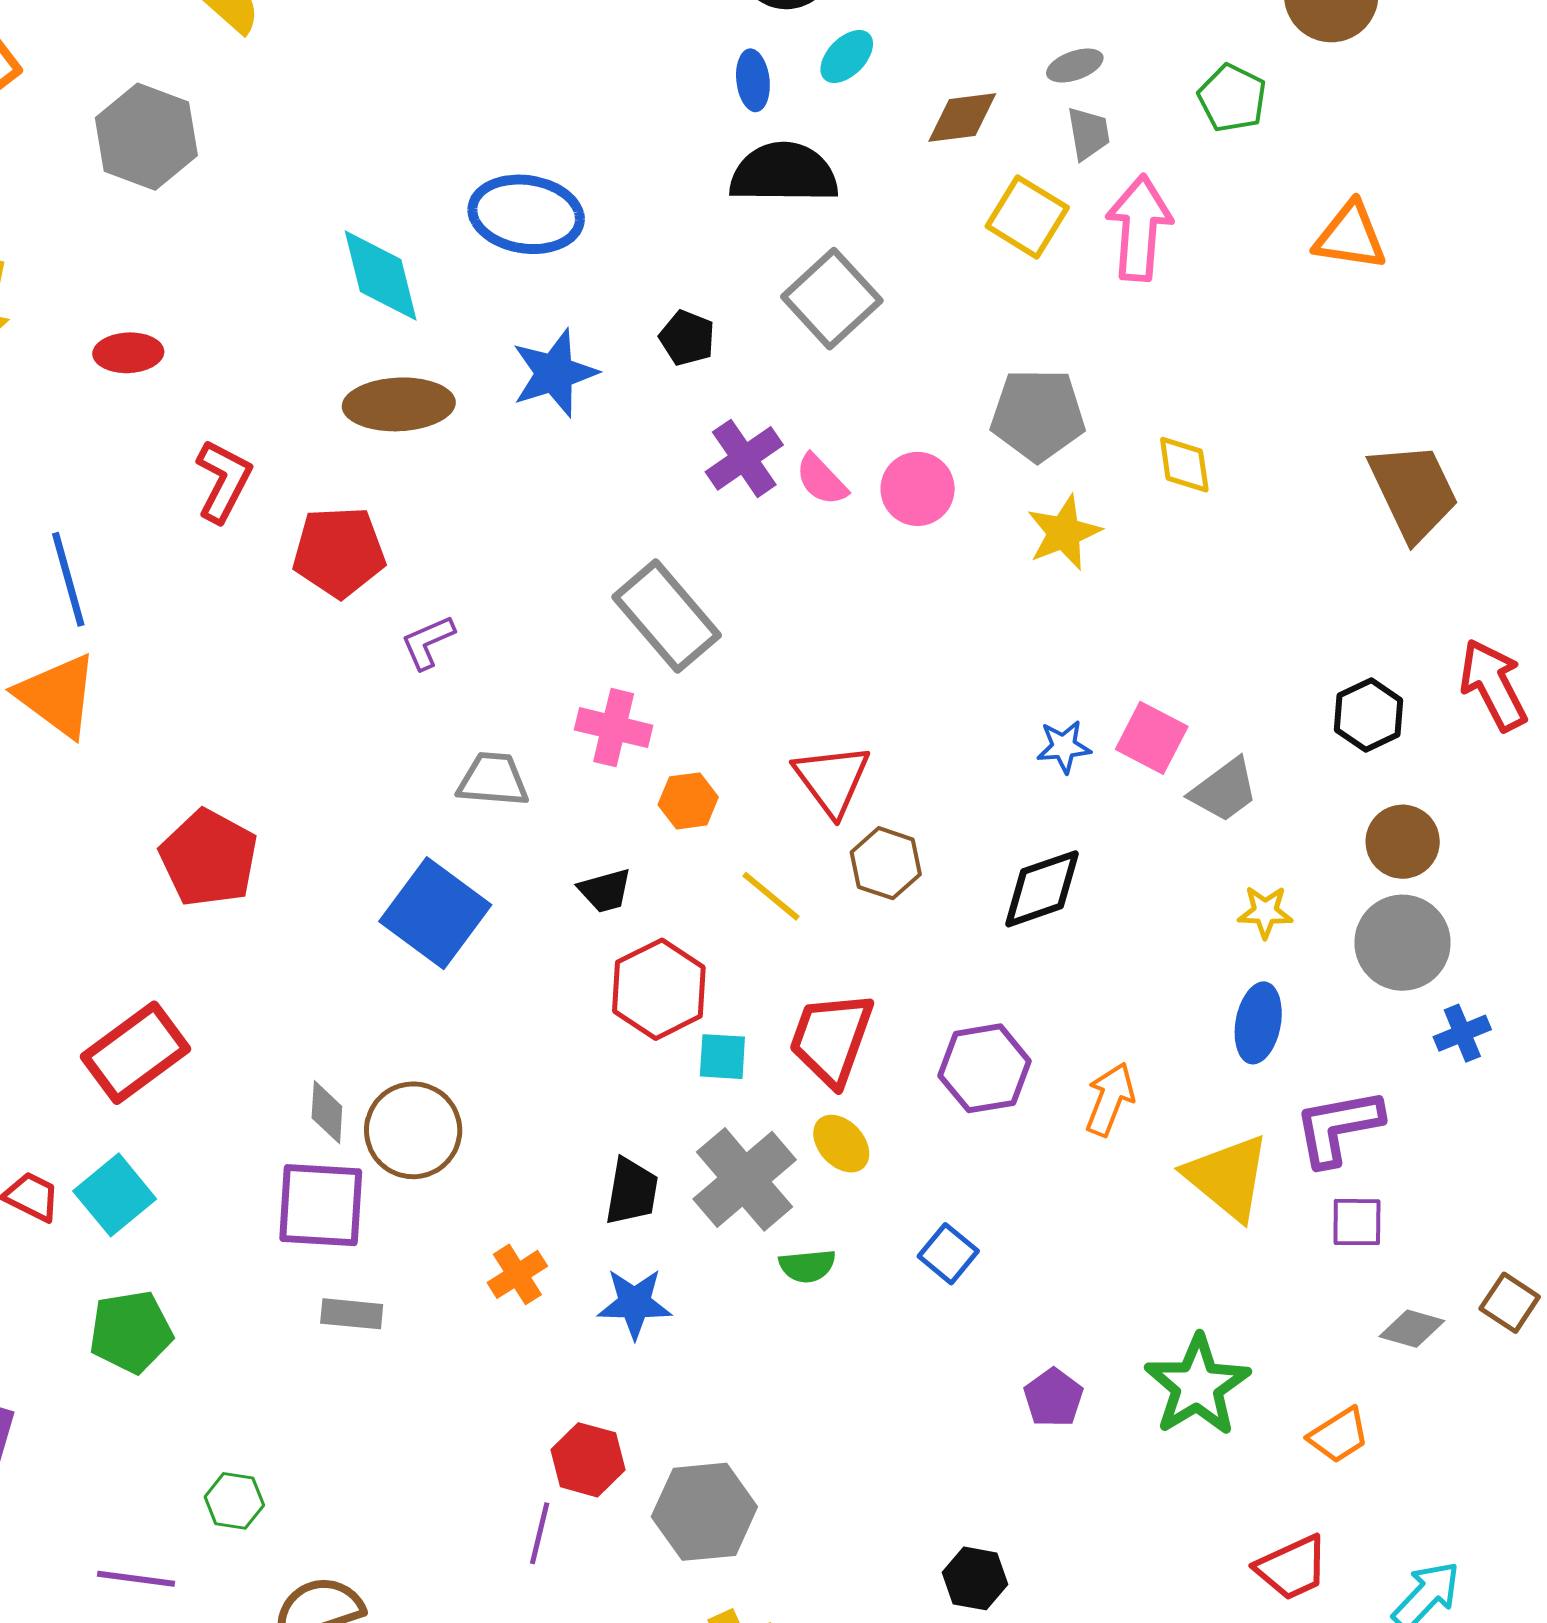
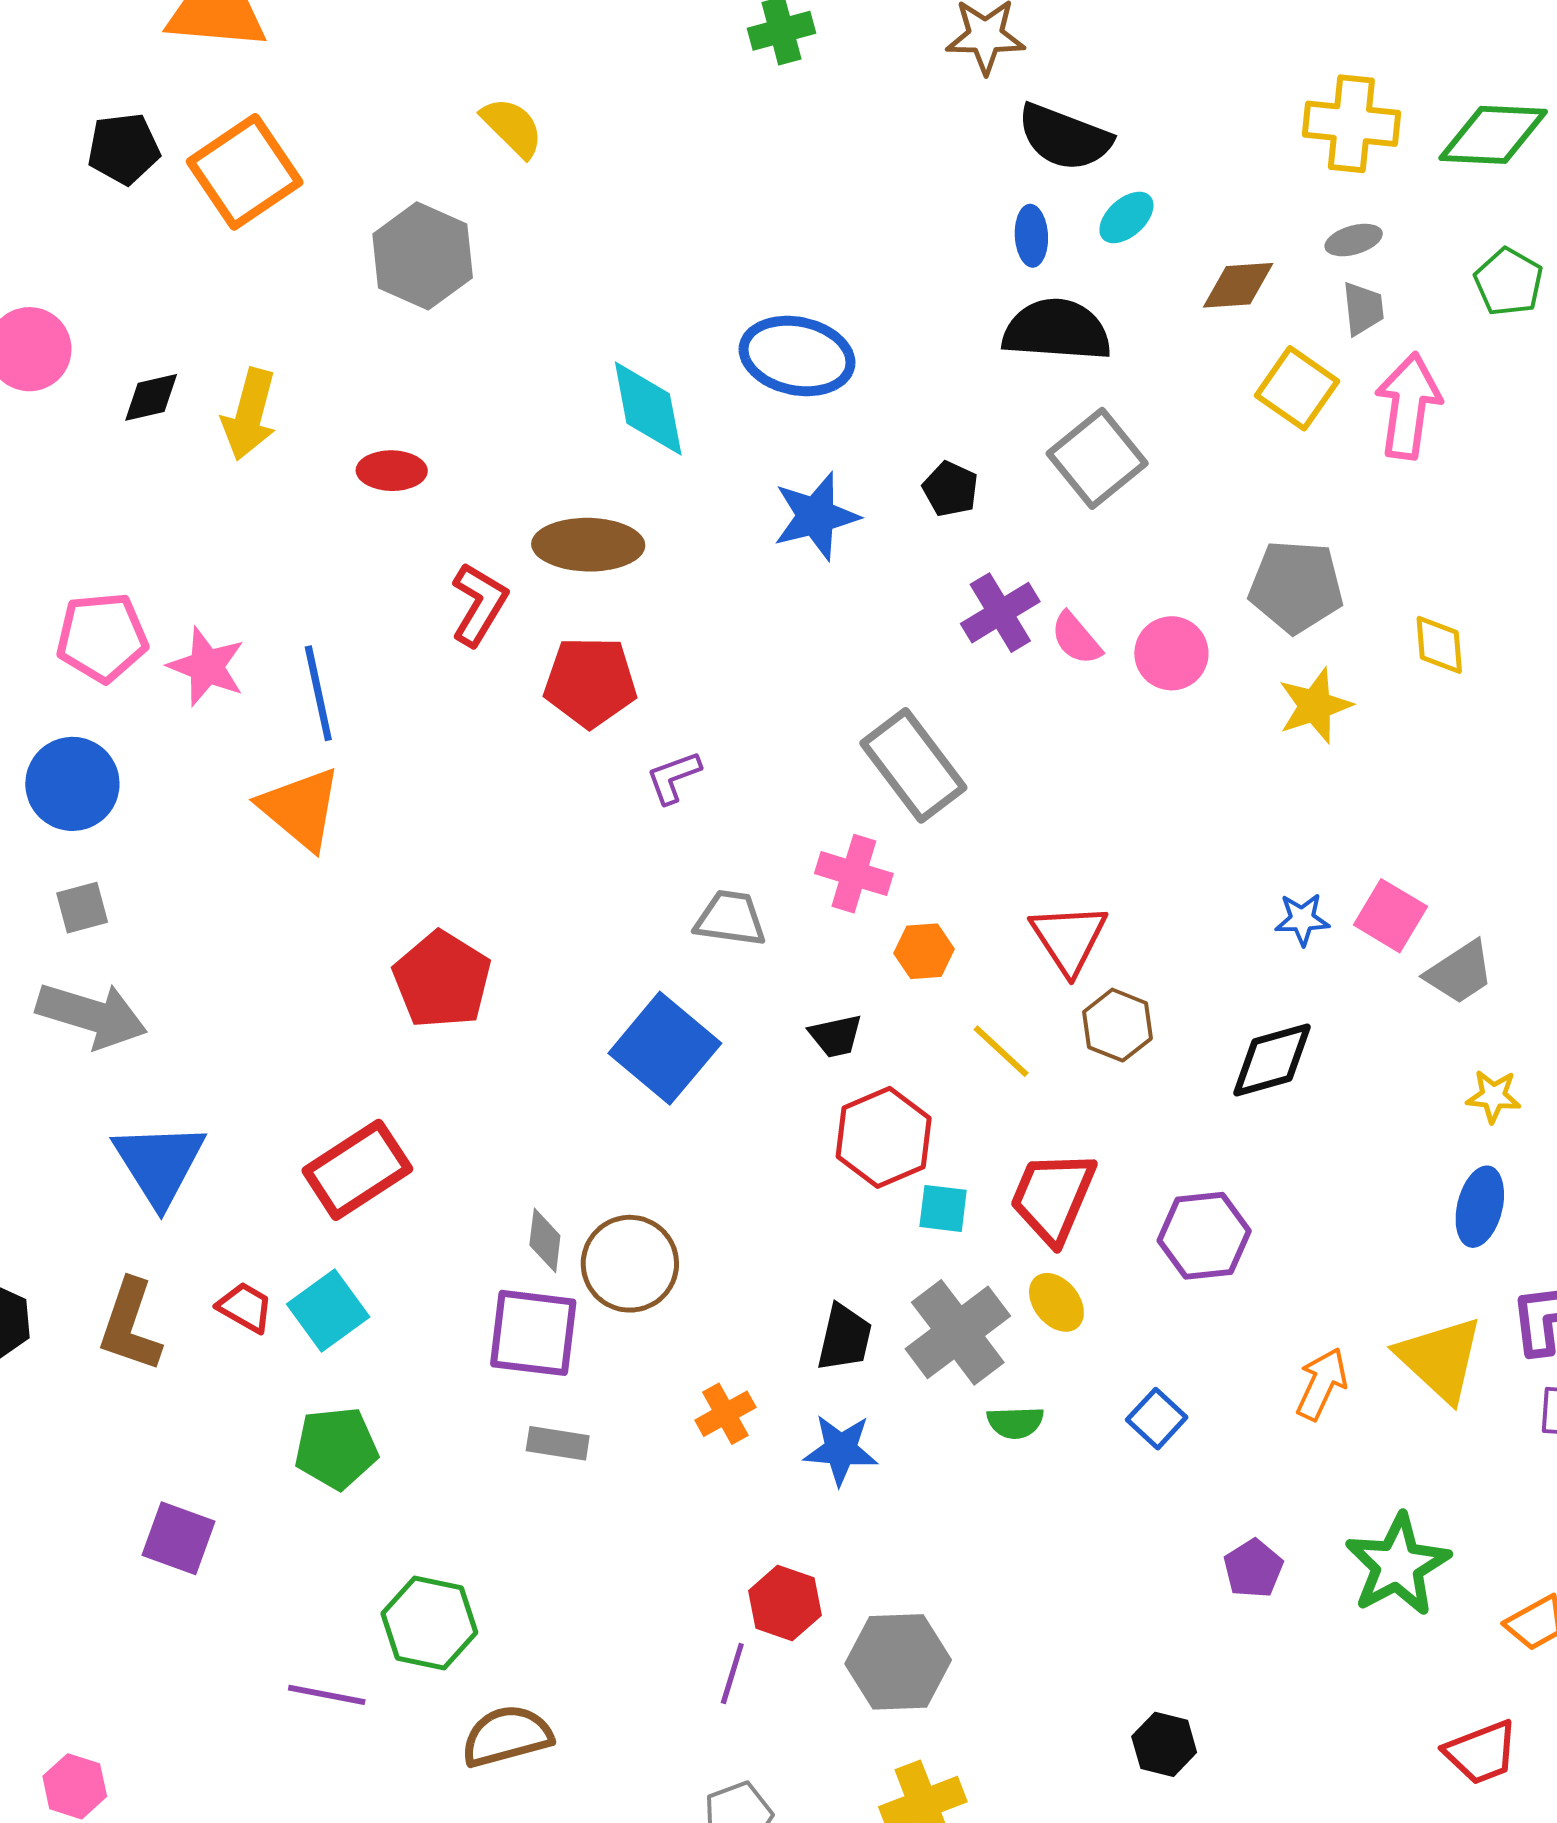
brown ellipse: (399, 404) -> (588, 545), moved
orange arrow: (1110, 1099) -> (1322, 1384), moved
green hexagon: (234, 1501) -> (429, 1623), size x1.6

